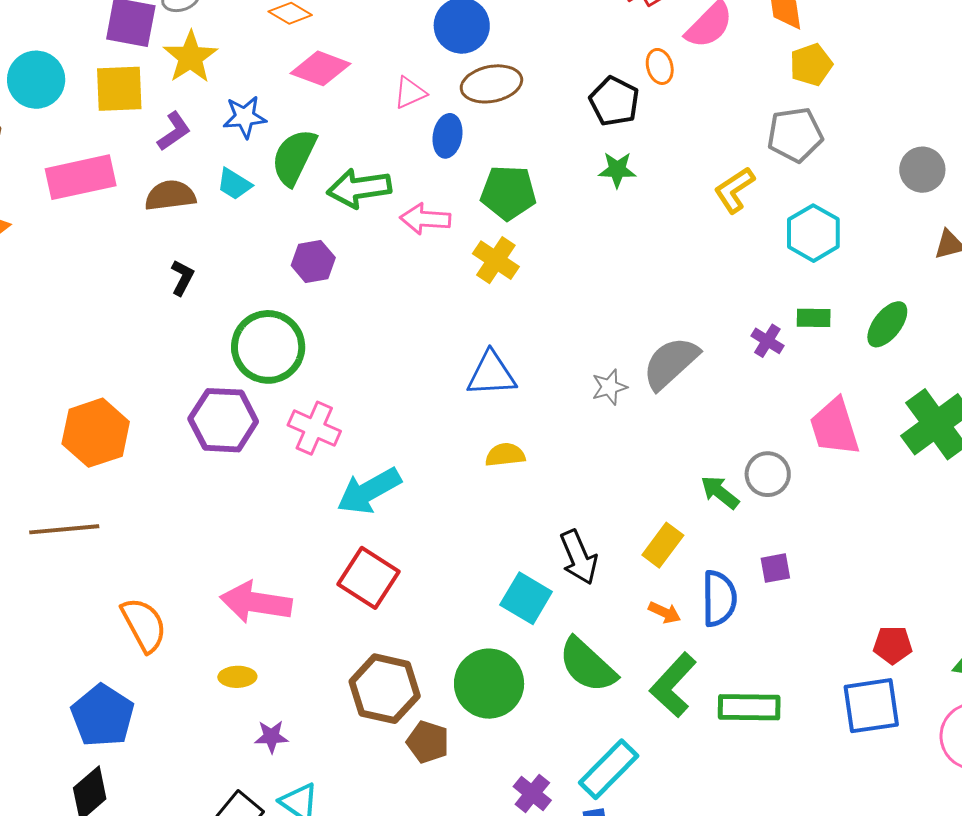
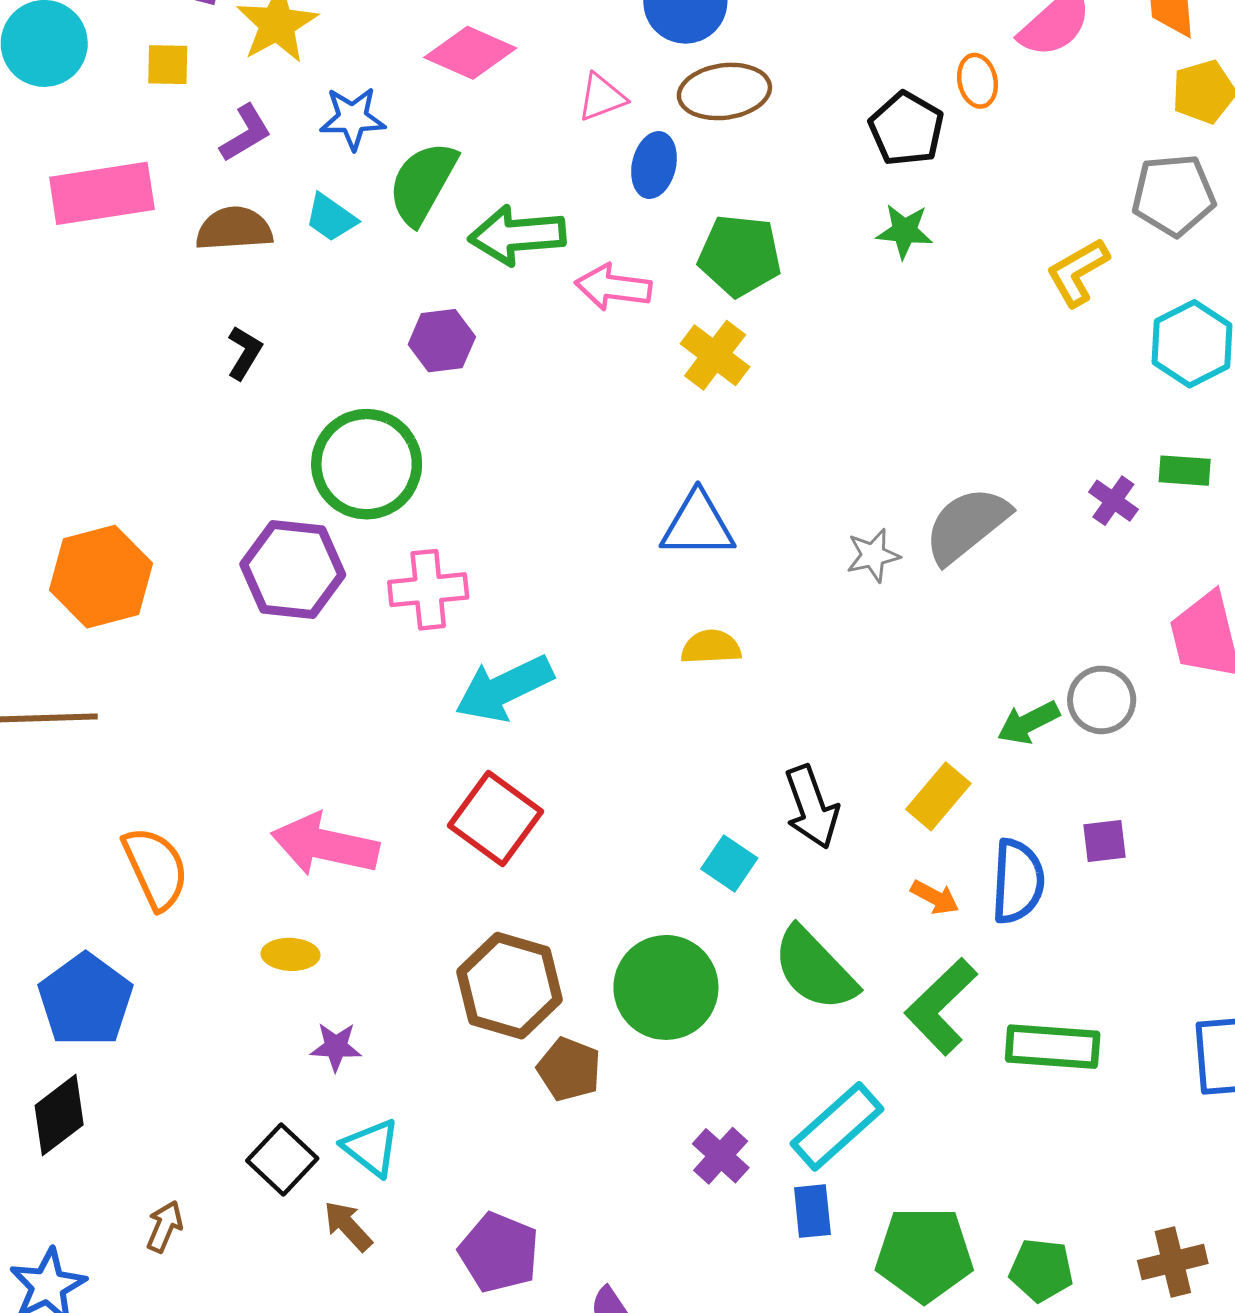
yellow square: (119, 89) -> (168, 65), size x0.6
pink cross: (314, 428) -> (428, 590), turned -33
green arrow: (720, 492) -> (1028, 723), turned -69
cyan square: (526, 598) -> (729, 863), size x0.7

